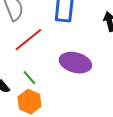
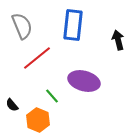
green line: (29, 78) -> (52, 96), moved

